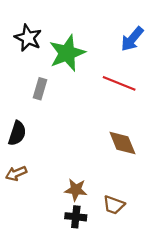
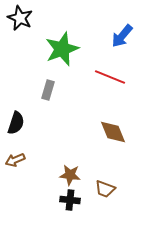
black star: (28, 38) -> (20, 18), moved
gray rectangle: (40, 89) -> (48, 90), moved

